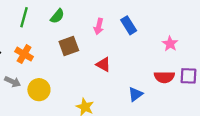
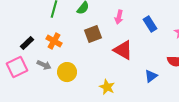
blue rectangle: (129, 25) -> (150, 24), moved
red triangle: (103, 64) -> (123, 50), size x1.5

